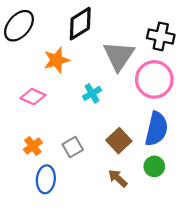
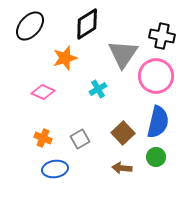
orange cross: (33, 146) -> (43, 138), turned -30
brown arrow: (118, 178) -> (122, 168), turned -36
blue ellipse: (46, 179) -> (55, 169), turned 75

